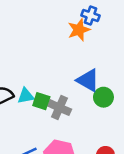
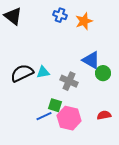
blue cross: (91, 16) -> (60, 15), moved
green square: (41, 101) -> (55, 105), moved

